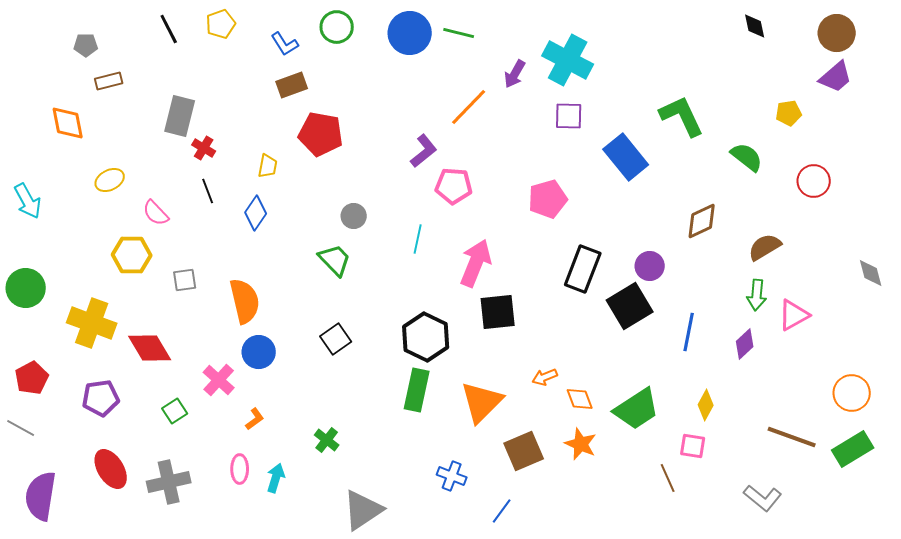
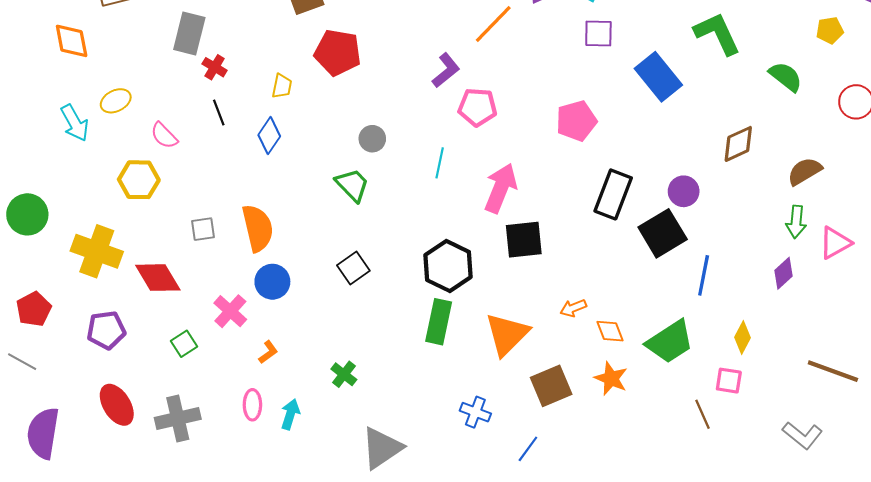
cyan arrow: (28, 201) -> (75, 123), moved
gray square: (185, 280) -> (203, 229), moved
blue line: (689, 332) -> (704, 275), moved

